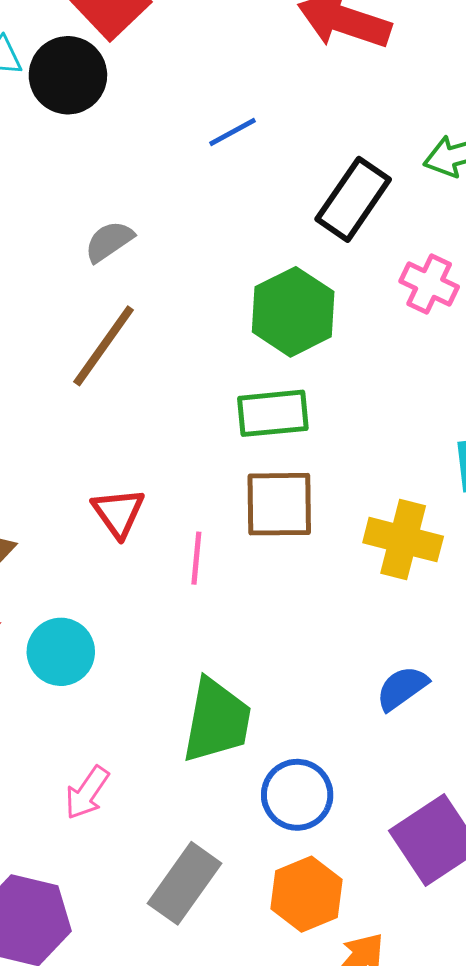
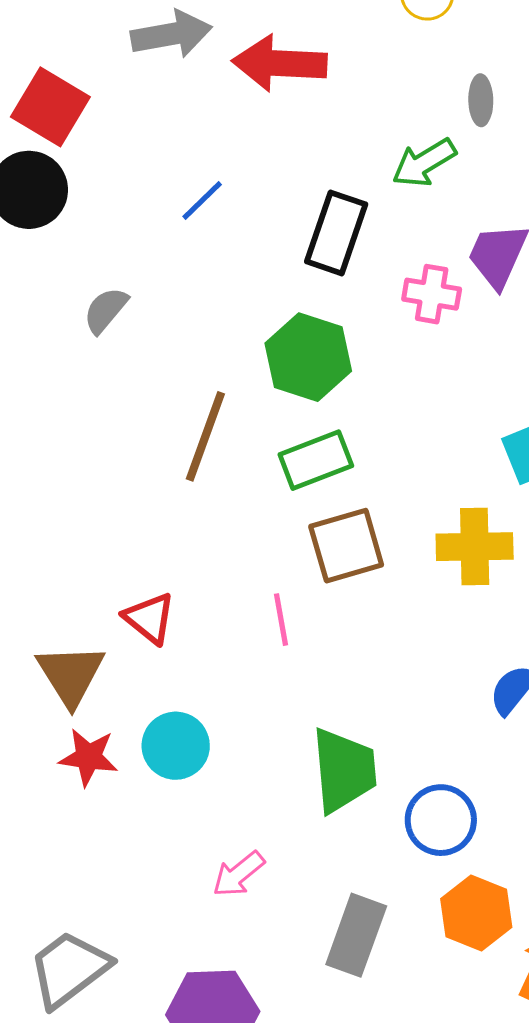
gray semicircle: (109, 241) -> (106, 310), moved
brown line: (104, 346) -> (205, 436), moved
red triangle: (118, 513) -> (149, 618), moved
pink arrow: (87, 793) -> (238, 874), turned 32

